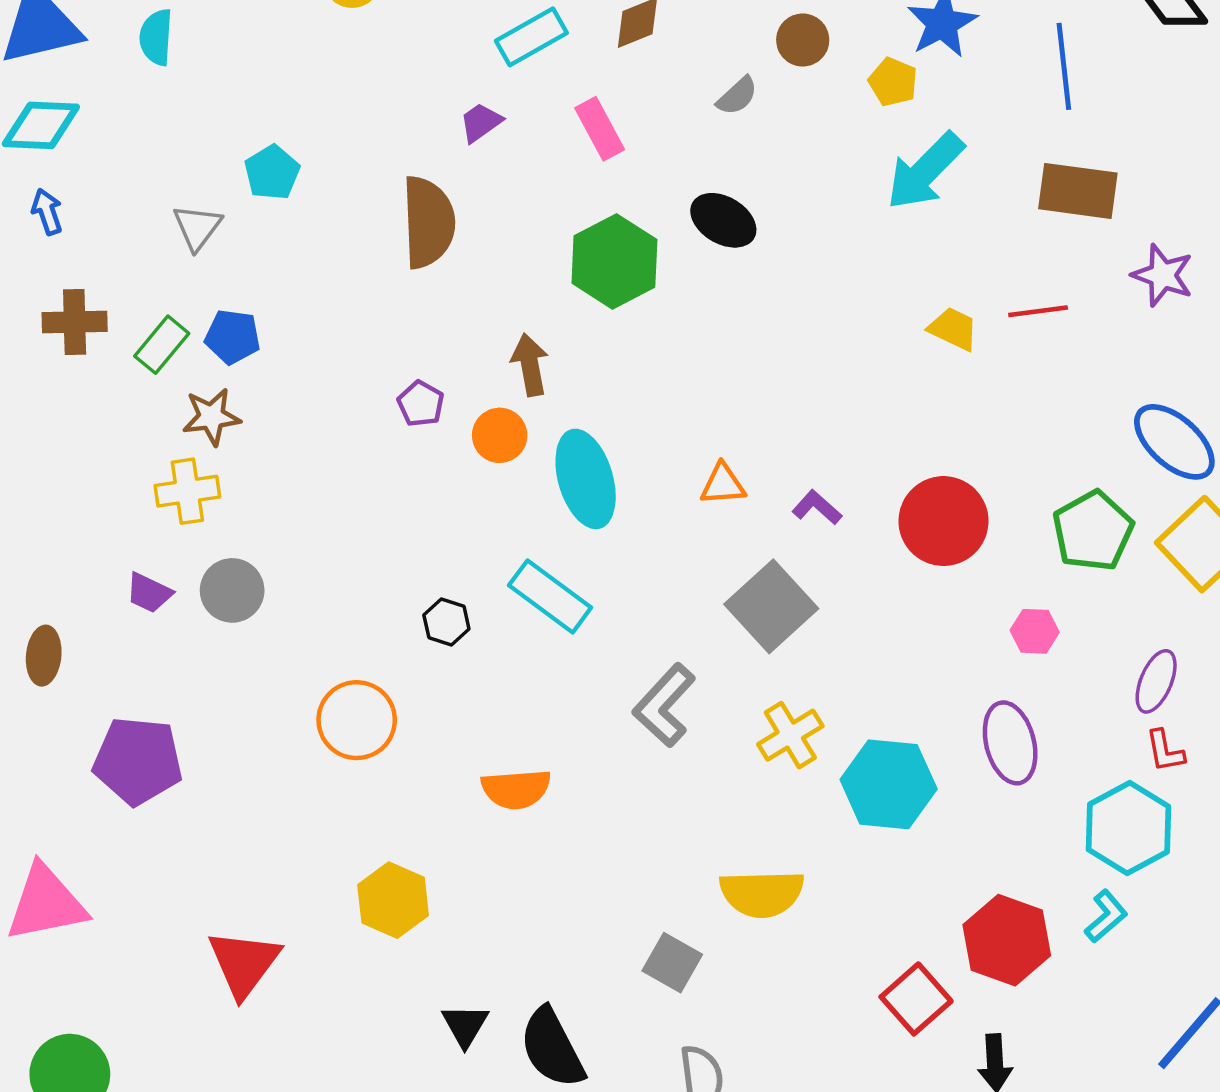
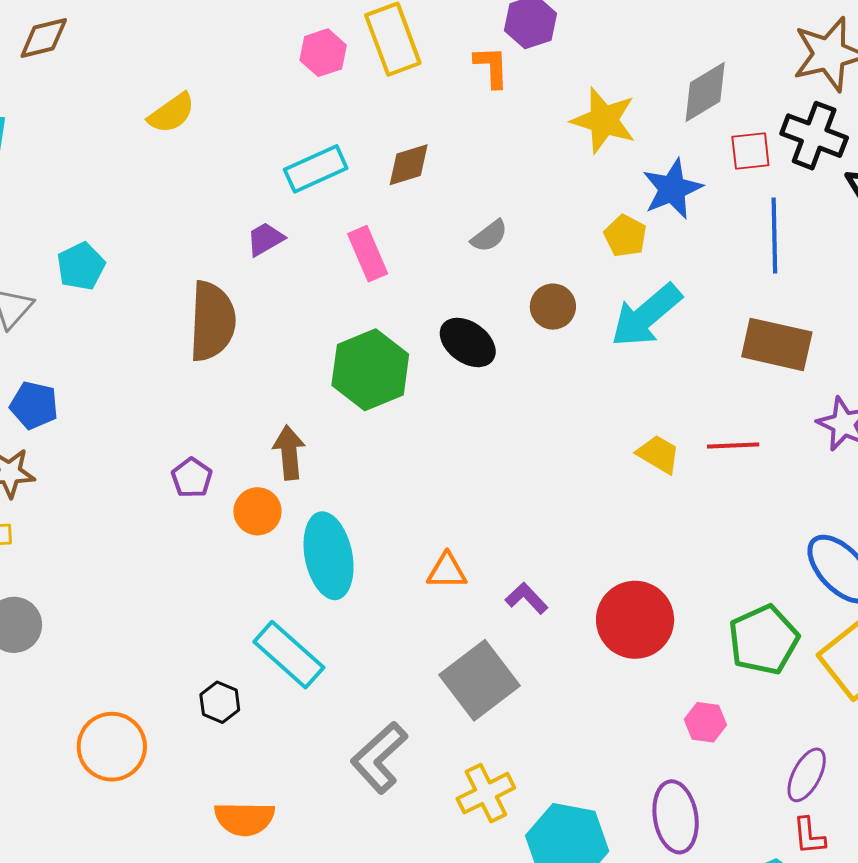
brown circle: (803, 40) -> (553, 307), moved
black hexagon: (446, 622) -> (220, 702), moved

